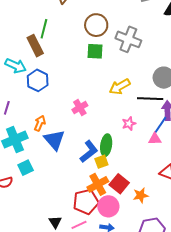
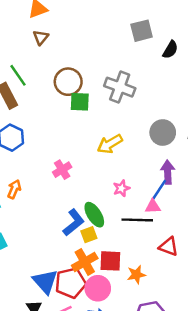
brown circle: (96, 25) -> (68, 82), moved
green line: (44, 29) -> (18, 75), turned -48
black line: (150, 99) -> (137, 220), moved
blue triangle: (54, 140) -> (45, 282), moved
green ellipse: (106, 145) -> (94, 215), turned -40
red square: (119, 184) -> (110, 261), turned -36

